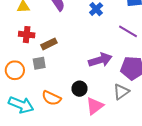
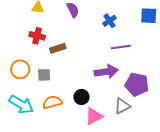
purple line: (128, 31) -> (121, 47), moved, turned -48
gray square: (39, 63) -> (44, 75), moved
orange semicircle: (51, 98) -> (52, 102), turned 132

